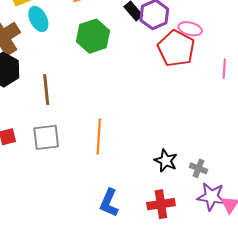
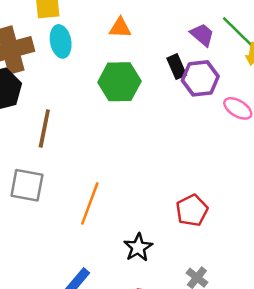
red pentagon: (176, 48) -> (192, 210), moved, size x0.7
black star: (166, 161) -> (138, 247), moved

